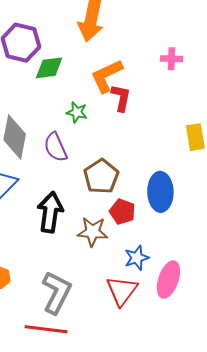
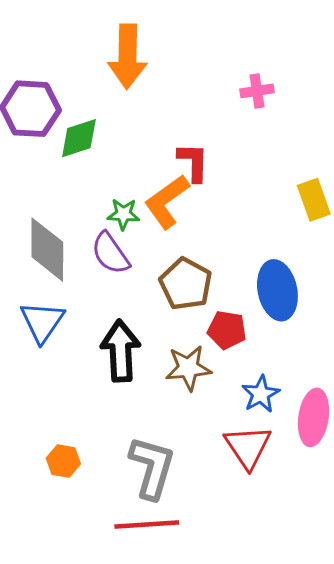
orange L-shape: (107, 76) -> (167, 202), moved
green star: (77, 112) -> (123, 214), moved

